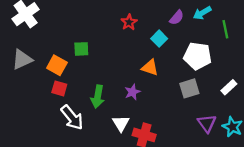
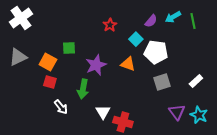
green line: (225, 29) -> (193, 21), moved
white pentagon: (198, 56) -> (156, 52), moved
purple star: (132, 92) -> (96, 65), moved, size x1.5
white arrow: (72, 118) -> (61, 107), size x0.7

